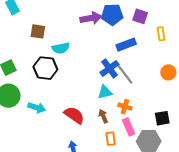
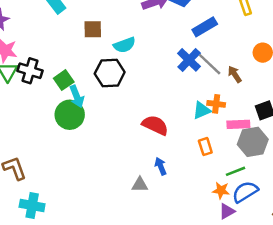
cyan triangle: (105, 92) -> (202, 110), moved
cyan arrow: (37, 108) -> (77, 96), moved, turned 60
brown arrow: (103, 116) -> (235, 74), moved
pink rectangle: (129, 127) -> (238, 124), moved, turned -60

